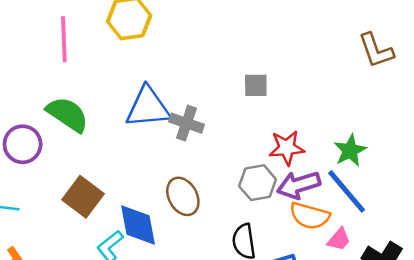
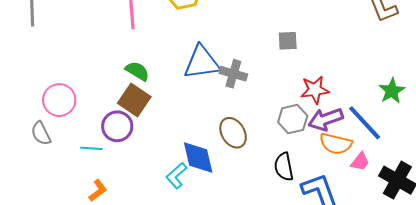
green semicircle: (67, 114) -> (137, 71), size x0.7
purple circle: (23, 144) -> (117, 126), moved
green star: (350, 151) -> (392, 91), moved
brown square: (83, 197) -> (134, 100), moved

